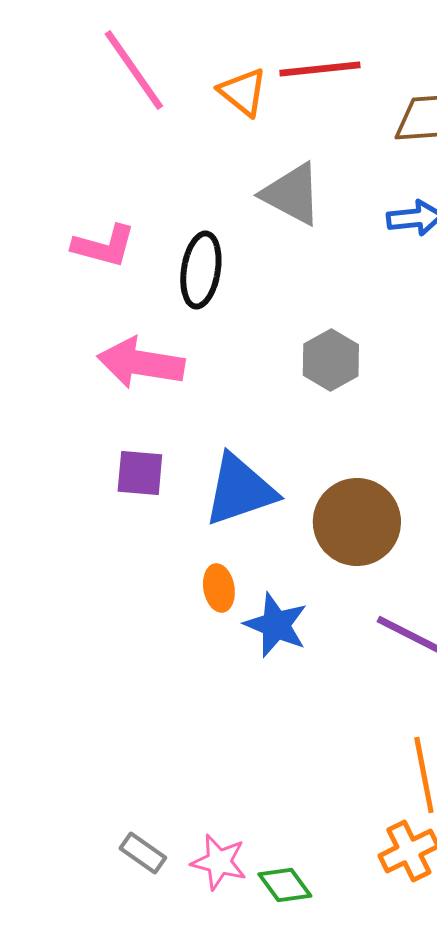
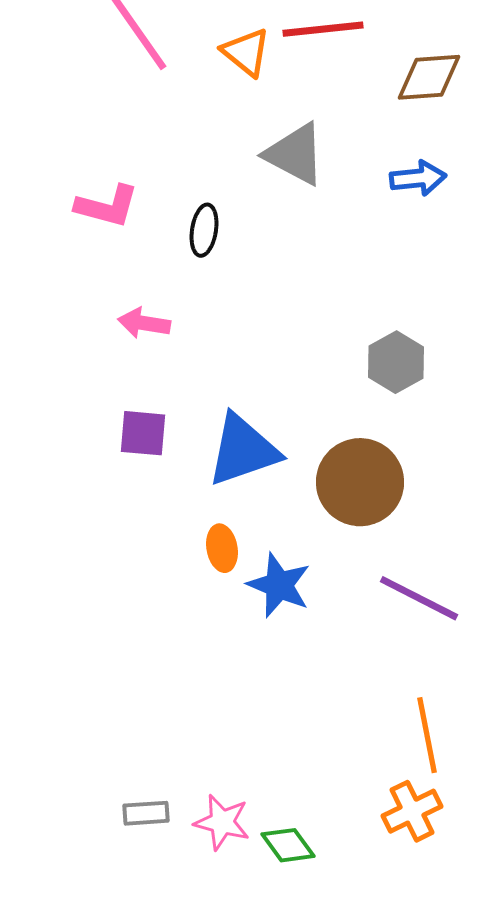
black ellipse: (201, 270) -> (204, 230), size x0.7
gray hexagon: (331, 360) -> (396, 362), moved
pink arrow: (141, 363) -> (144, 323), size x0.6
gray rectangle: (143, 853) -> (146, 813), turned -39

